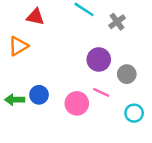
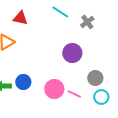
gray circle: (127, 74) -> (95, 78), moved
pink line: (101, 92) -> (74, 94), moved

